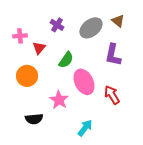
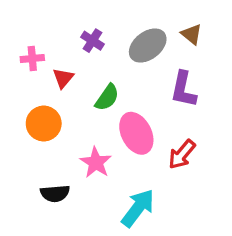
red arrow: (112, 95) -> (182, 154), turned -108
cyan arrow: (85, 128) -> (138, 208), size x1.4

